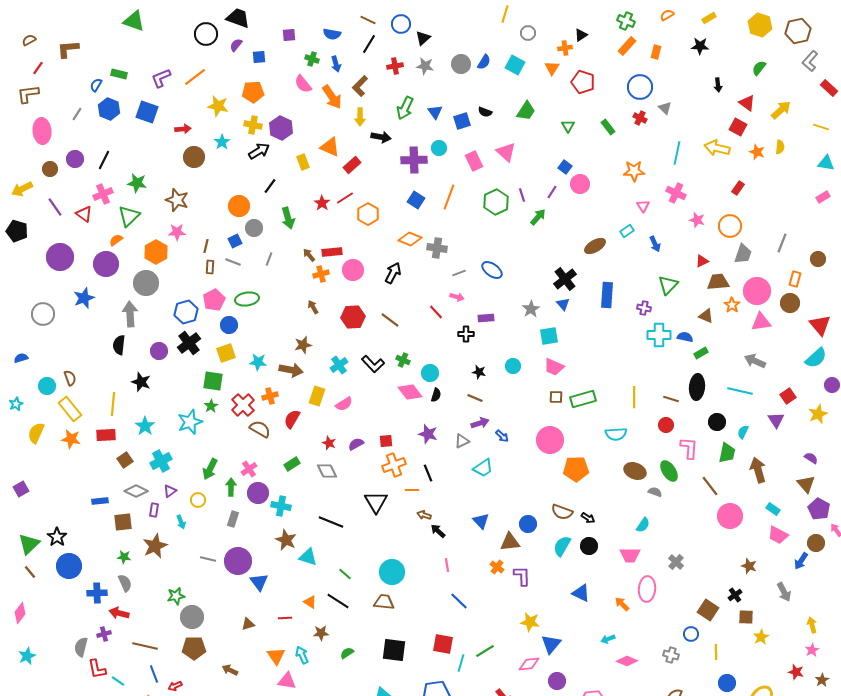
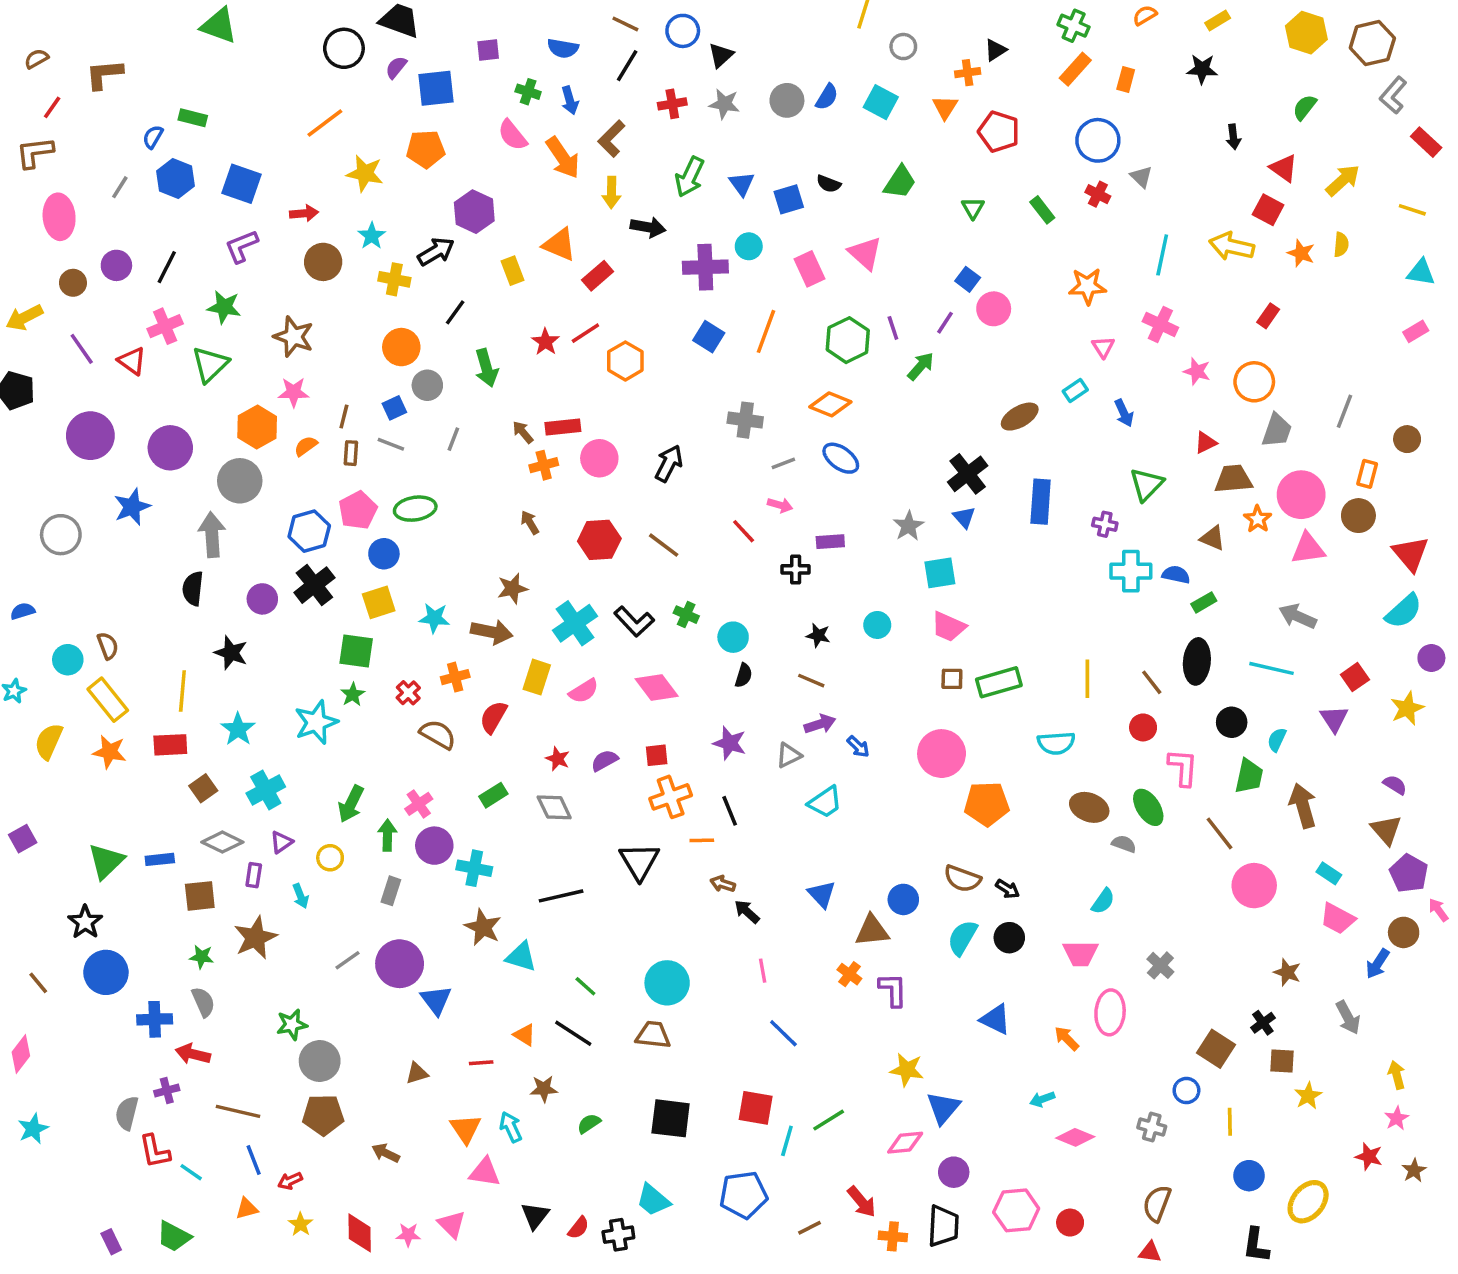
blue square: (259, 57) -> (436, 88), size x1.6
purple L-shape: (161, 78) -> (241, 246), moved
yellow cross: (253, 125) -> (394, 279), moved
orange diamond: (410, 239) -> (830, 404), moved
orange semicircle: (116, 240) -> (306, 446), moved
cyan cross: (339, 365) -> (575, 623), size x1.4
pink diamond: (410, 392) -> (657, 688), moved
brown line: (671, 399) -> (1152, 682), turned 35
red cross: (243, 405) -> (408, 693), size x0.6
black line: (331, 522) -> (561, 896), turned -35
green triangle: (29, 544) -> (106, 861), moved
gray line: (208, 559) -> (347, 960), turned -49

